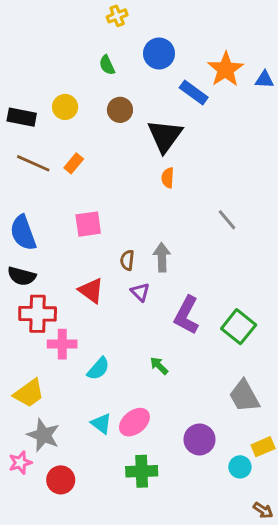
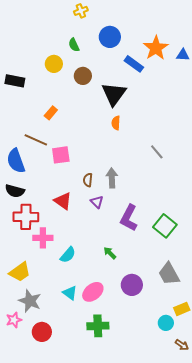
yellow circle: (65, 107) -> (54, 64), moved
brown line: (33, 163) -> (36, 140), moved
purple circle: (199, 439) -> (132, 285), moved
brown arrow: (263, 510) -> (182, 345), moved

